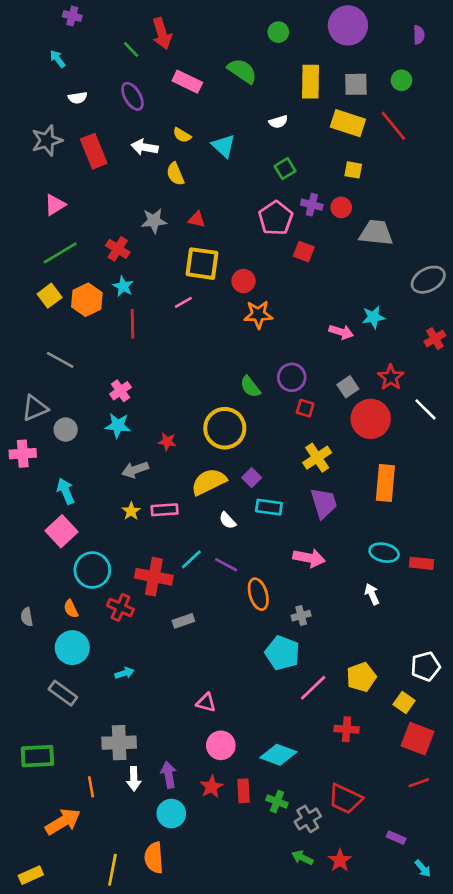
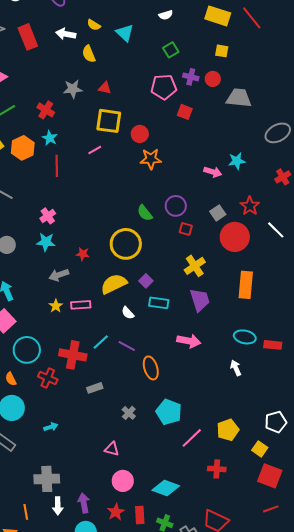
pink pentagon: (276, 218) -> (164, 87), turned 30
gray cross: (301, 616) -> (129, 413), moved, turned -32

